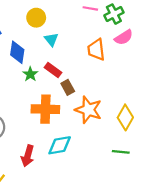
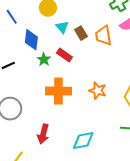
brown rectangle: (68, 87) -> (81, 33), moved
orange star: (88, 110) -> (98, 91), size x0.7
cyan diamond: (60, 145) -> (83, 140), moved

